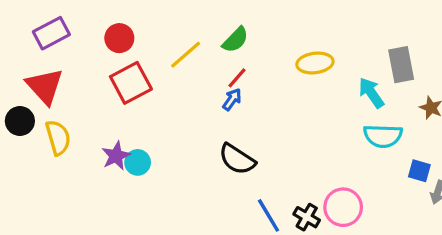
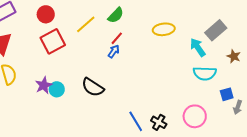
gray rectangle: (401, 65) -> (216, 30), turned 60
black semicircle: (237, 159) -> (93, 87), moved
blue square: (419, 171) -> (227, 94), turned -32
pink circle: (343, 207) -> (195, 116), moved

